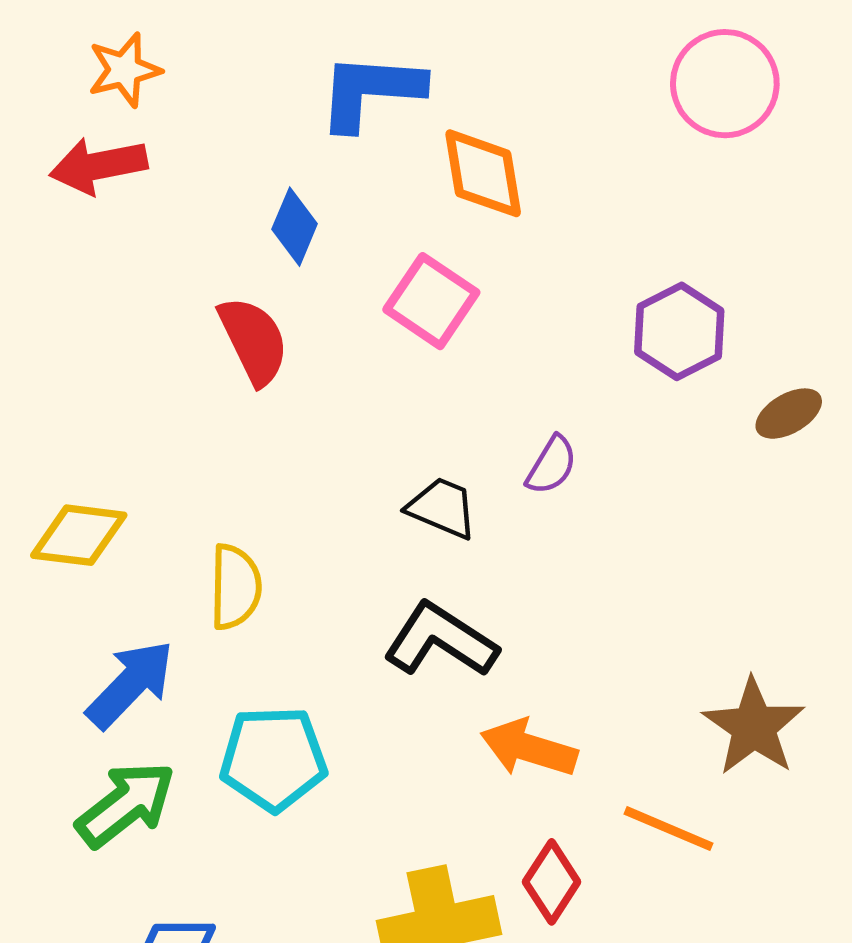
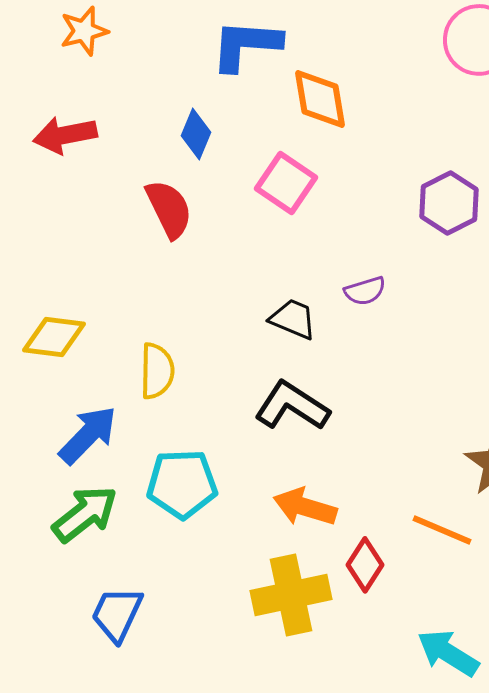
red arrow: (98, 166) -> (65, 135), moved
purple semicircle: (552, 465) -> (365, 291), turned 42
orange arrow: (529, 748) -> (305, 507), moved

